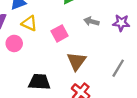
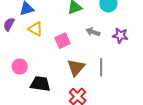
pink circle: (14, 43) -> (20, 67), moved
gray line: (118, 68) -> (101, 67), moved, turned -36

